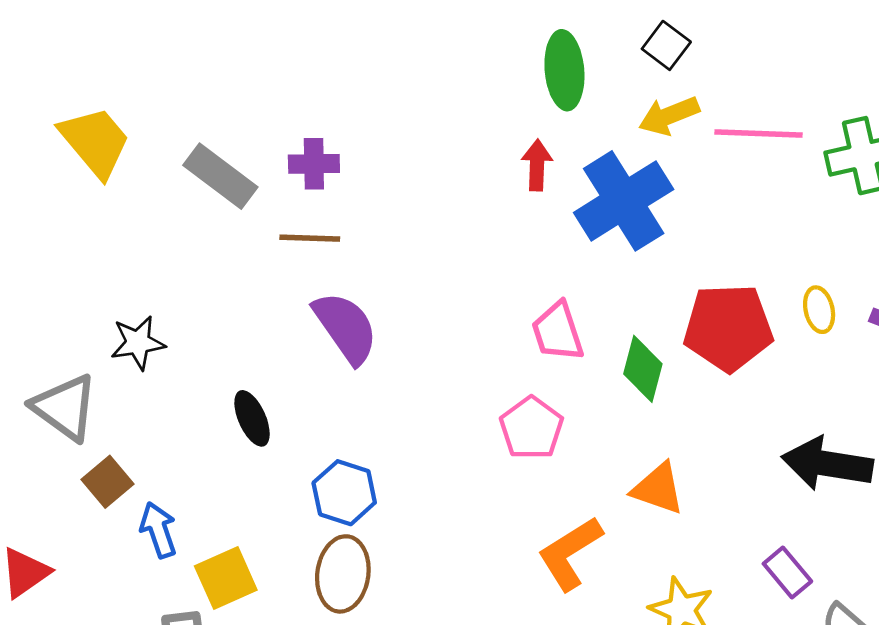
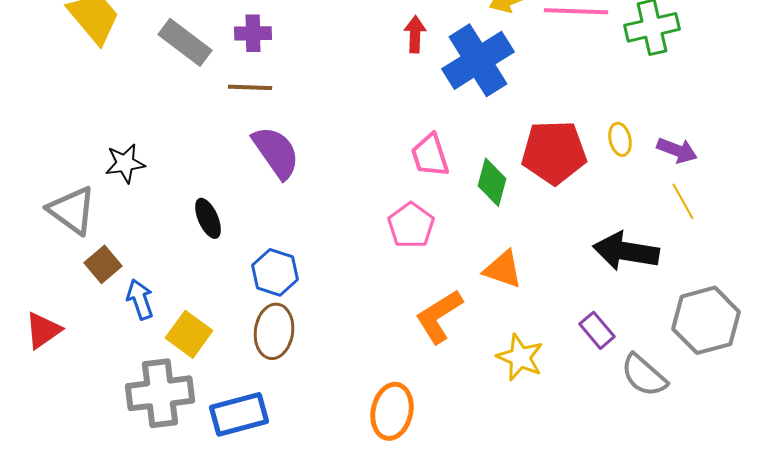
yellow square: (226, 578) -> (189, 334), turned -30

